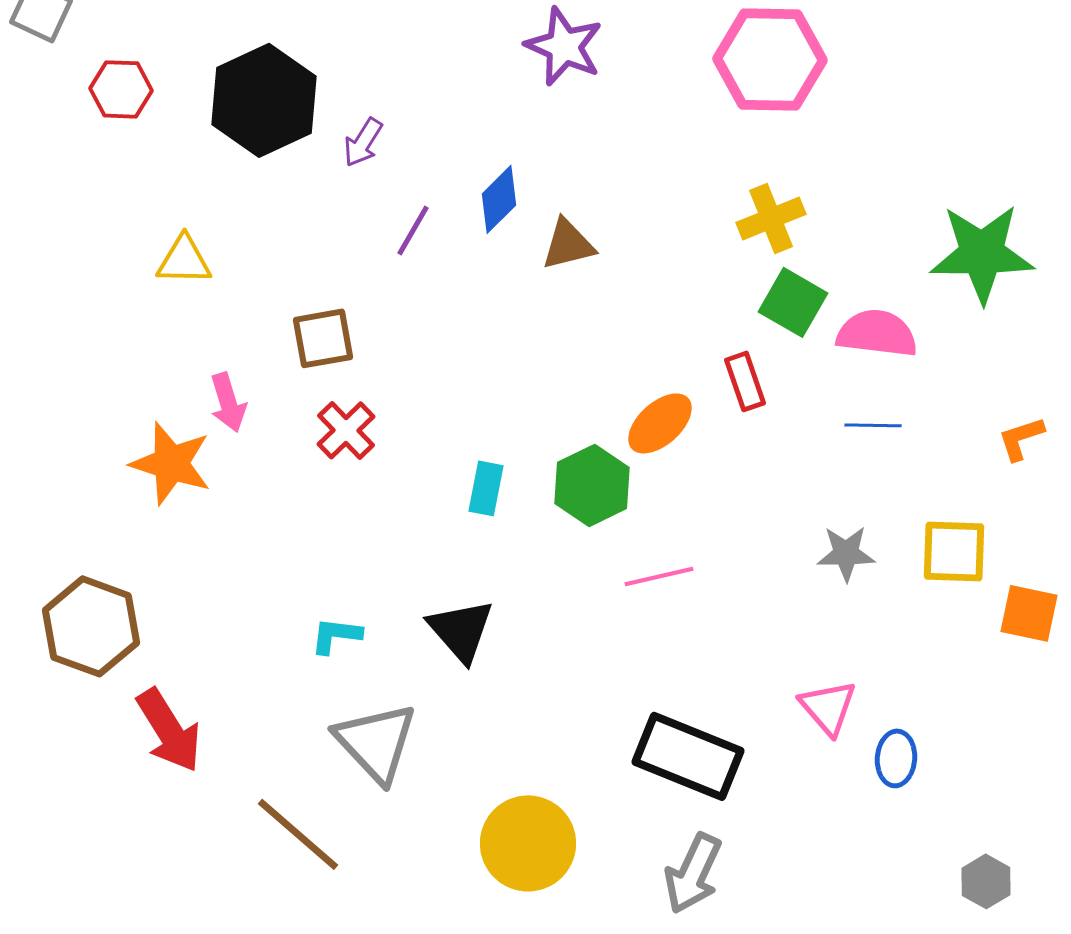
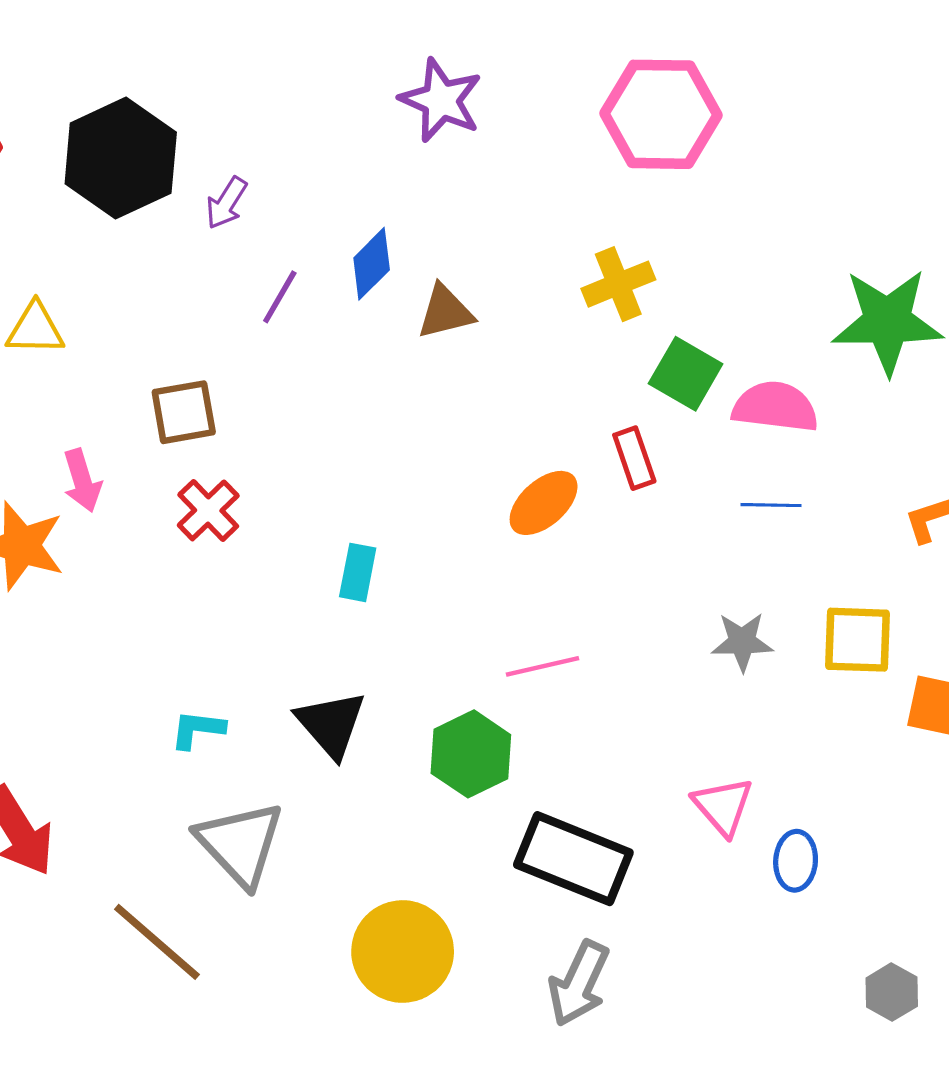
yellow cross: (771, 218) -> (618, 284), moved
green hexagon: (592, 485) -> (471, 754), moved

